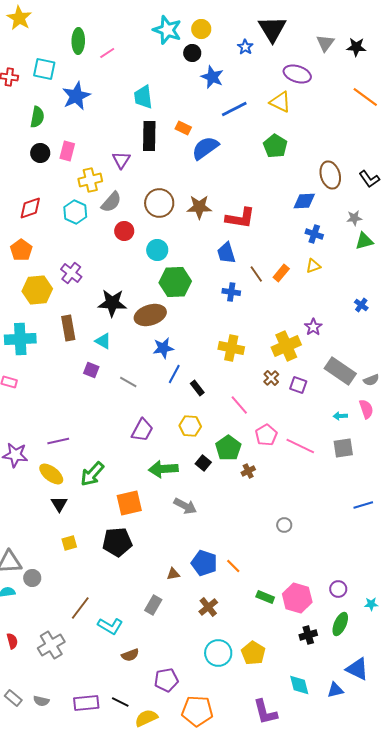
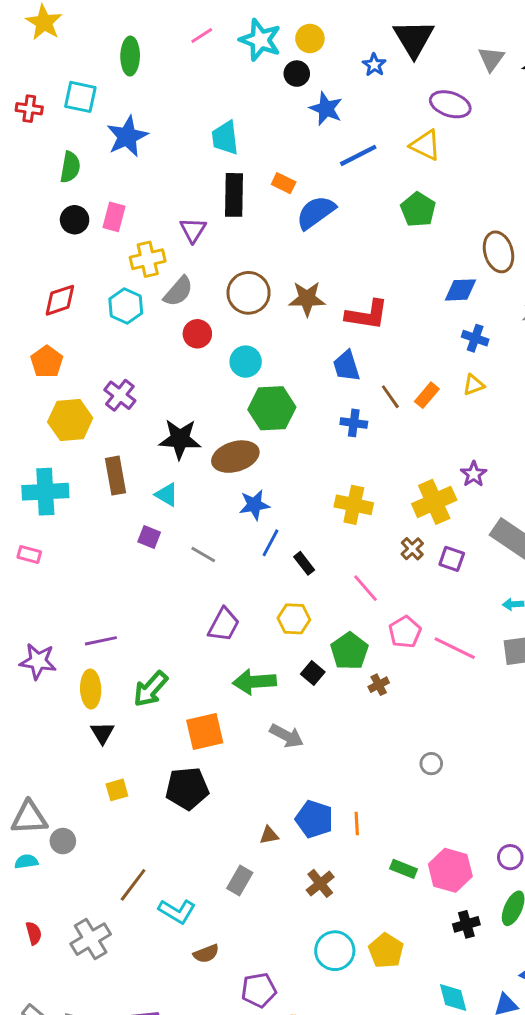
pink line: (107, 53) -> (202, 36), moved
yellow ellipse: (51, 474) -> (91, 689), turned 50
orange line: (233, 566) -> (357, 824), turned 42

